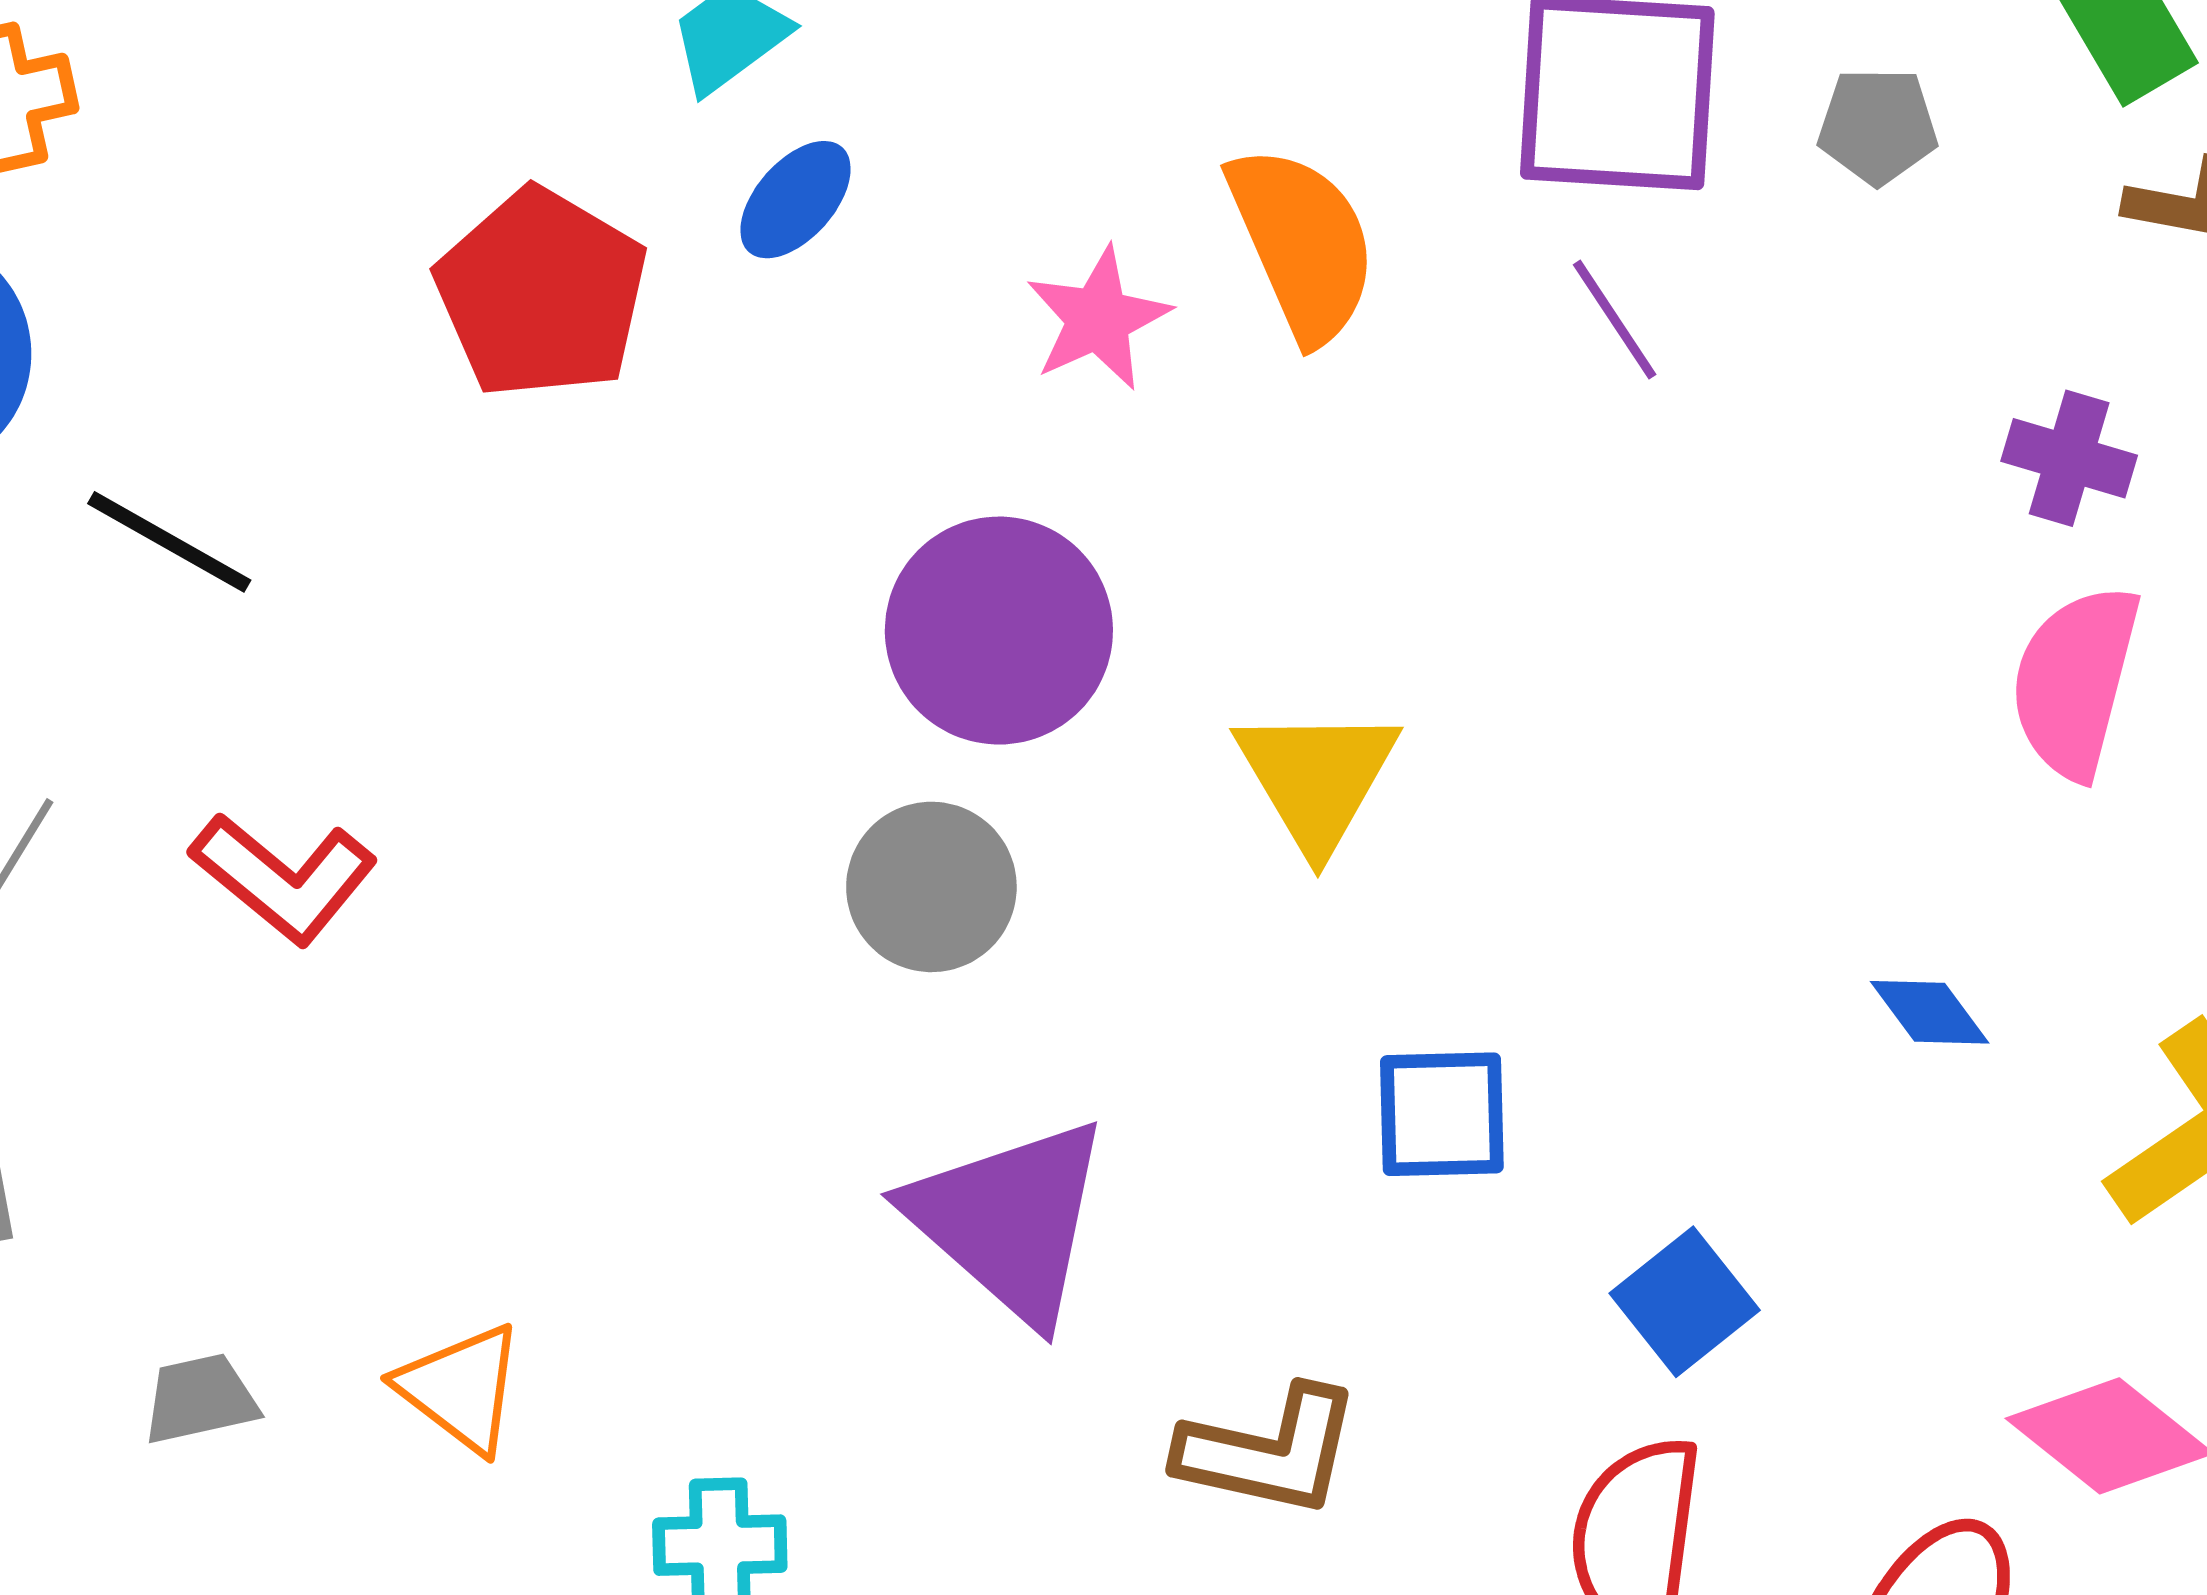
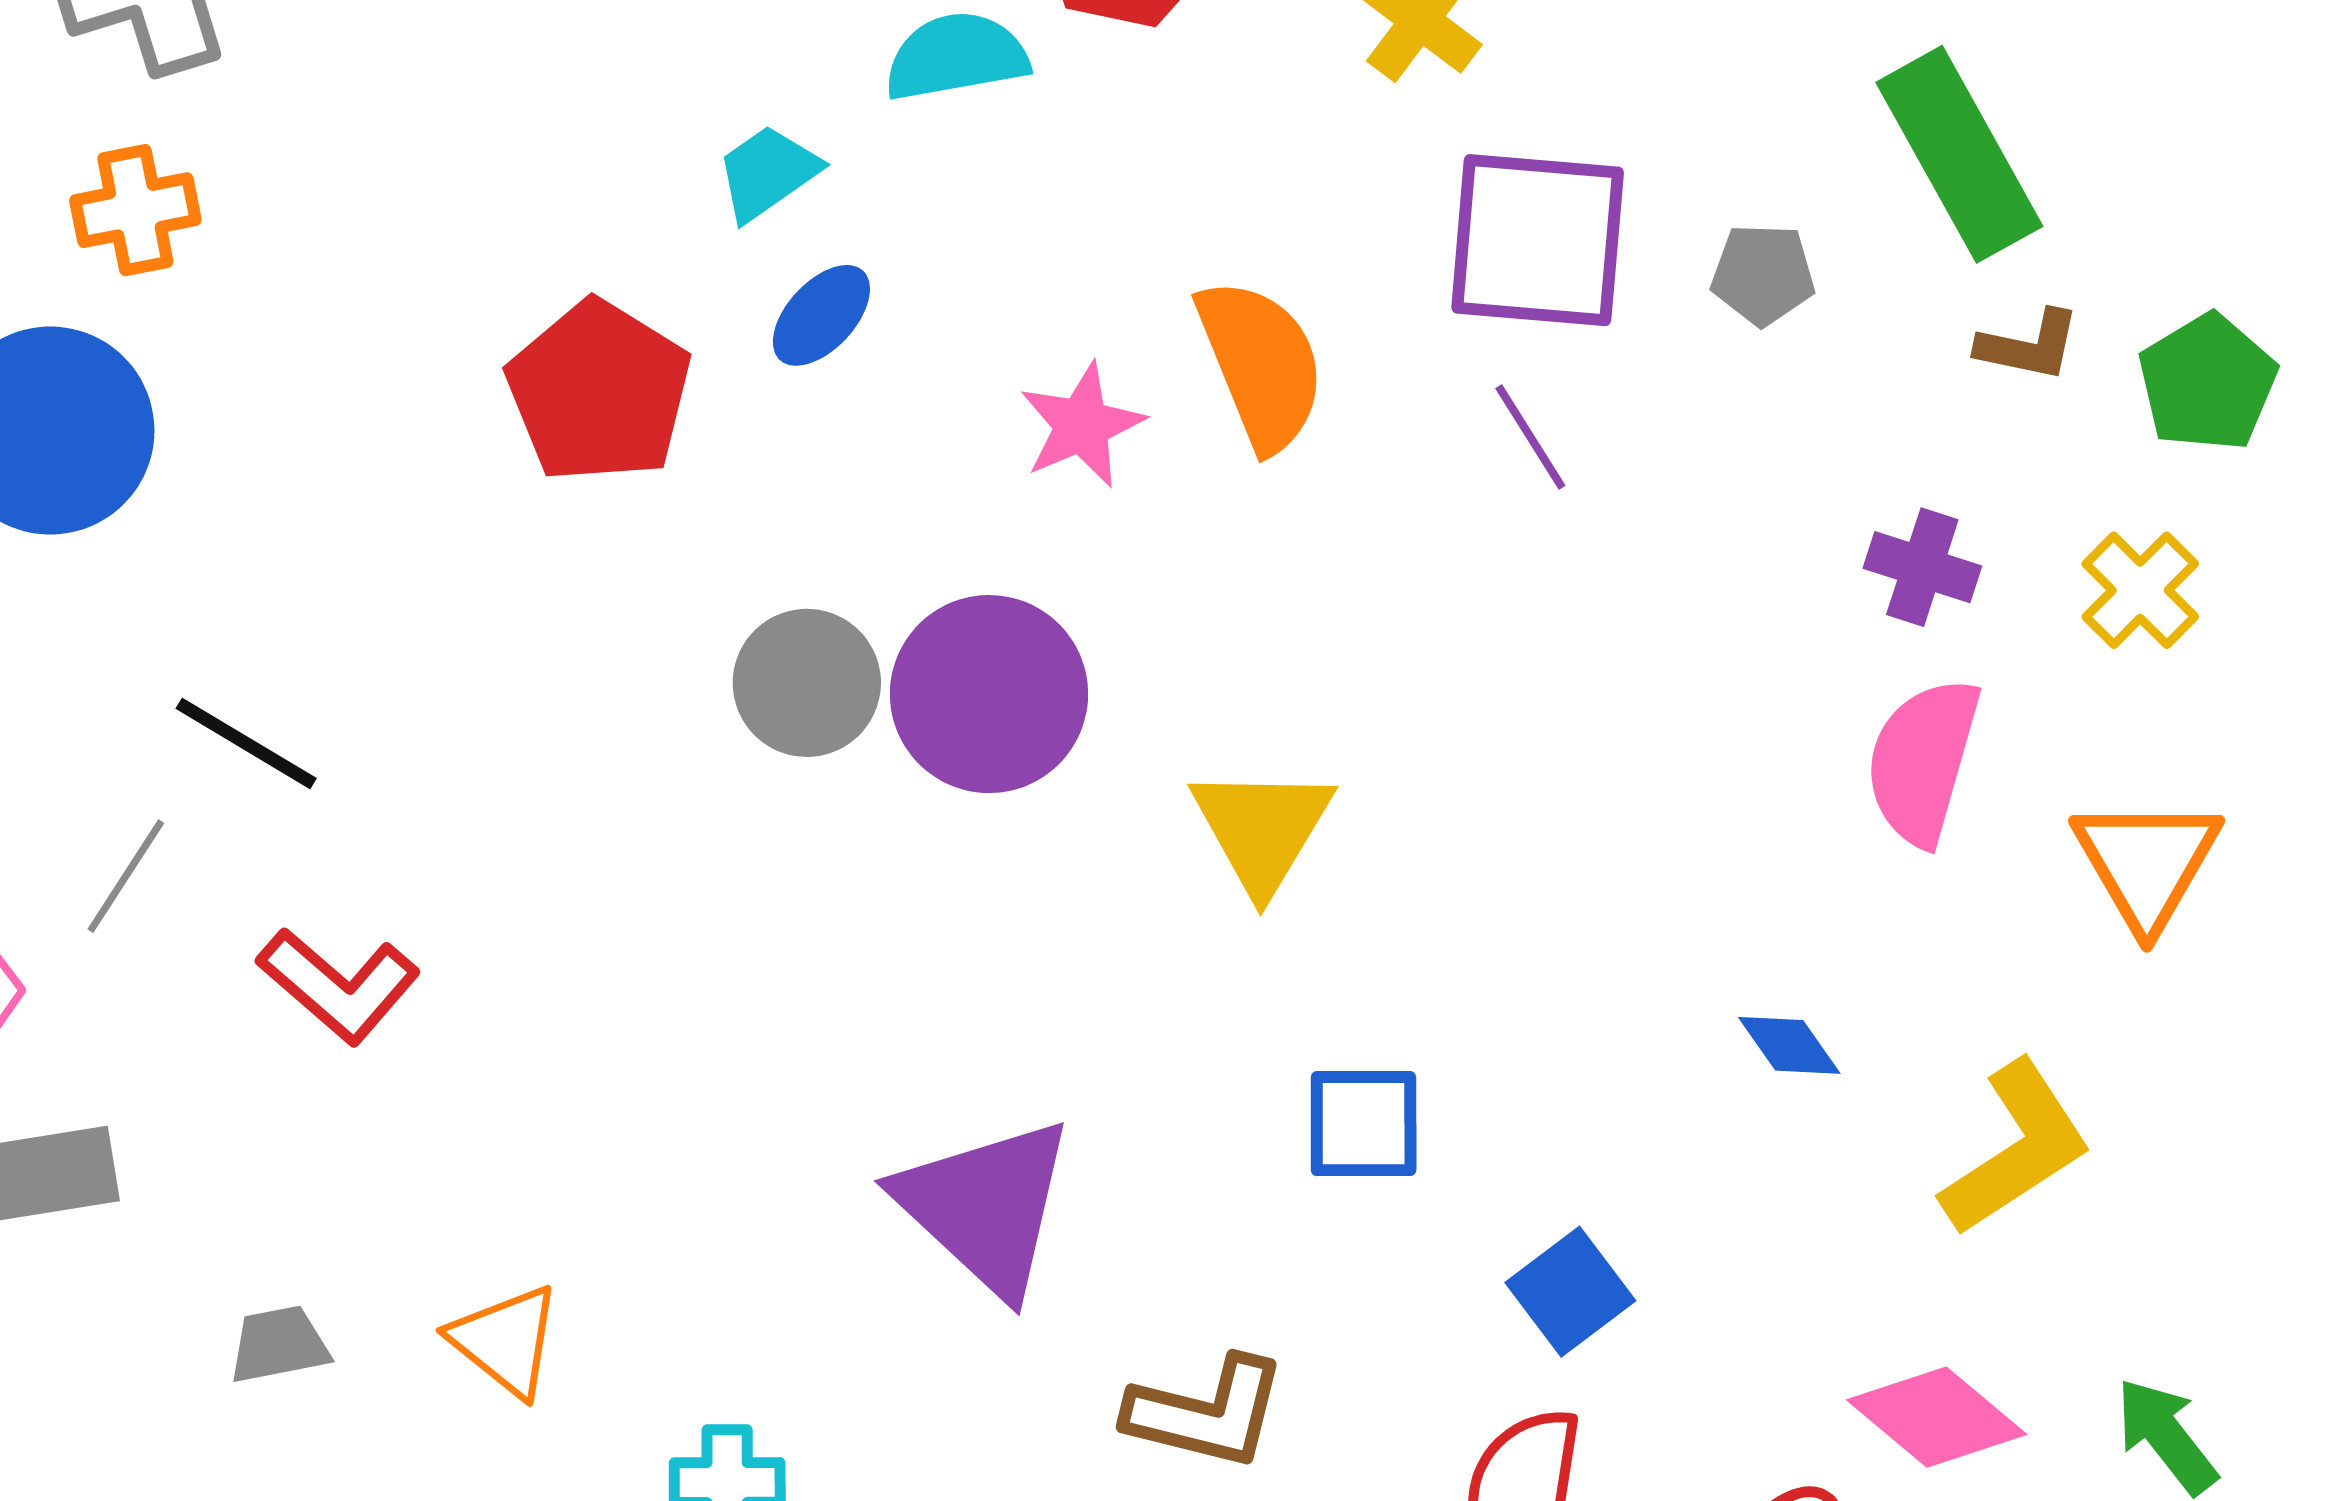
black line: (169, 542) -> (246, 743), moved
red L-shape: (284, 878) -> (339, 985), moved
gray circle: (931, 887) -> (807, 683), moved

